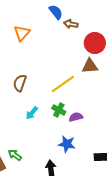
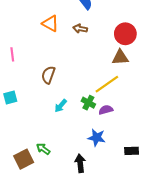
brown arrow: (71, 24) -> (80, 29), moved
orange triangle: (22, 33) -> (50, 24), turned -42
yellow line: (63, 84) -> (107, 84), moved

